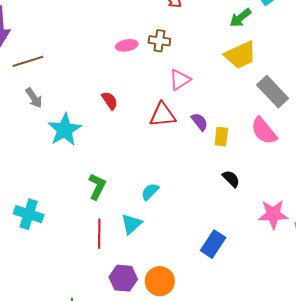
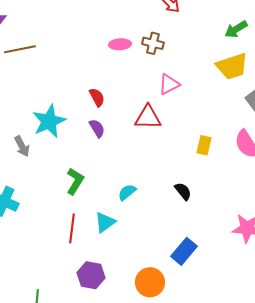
gray arrow: (34, 98) -> (22, 146), moved
purple semicircle: (200, 122) -> (97, 128), moved
black semicircle: (231, 179) -> (183, 191), moved
orange circle: (160, 281) -> (150, 282), moved

